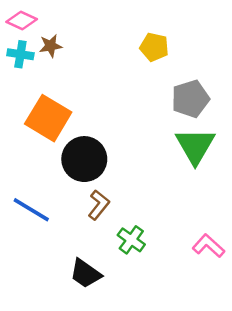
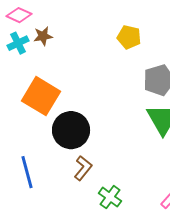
cyan cross: (20, 54) -> (18, 43), turned -35
blue line: (31, 210) -> (27, 172), turned 44

